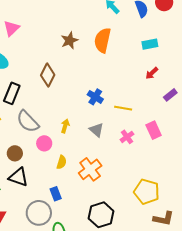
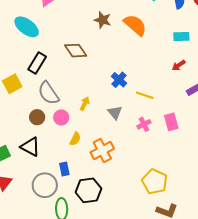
brown star: (69, 40) -> (103, 20), turned 30
orange semicircle: (103, 40) -> (135, 25), turned 110
brown diamond: (48, 75) -> (76, 51), turned -70
brown circle: (15, 153) -> (37, 117), moved
black hexagon: (101, 215) -> (88, 190), moved

